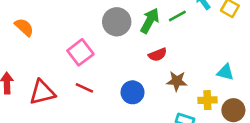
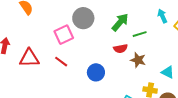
green line: (177, 16) -> (140, 34), moved
gray circle: (117, 22) -> (83, 18), moved
brown star: (177, 81) -> (138, 60), moved

